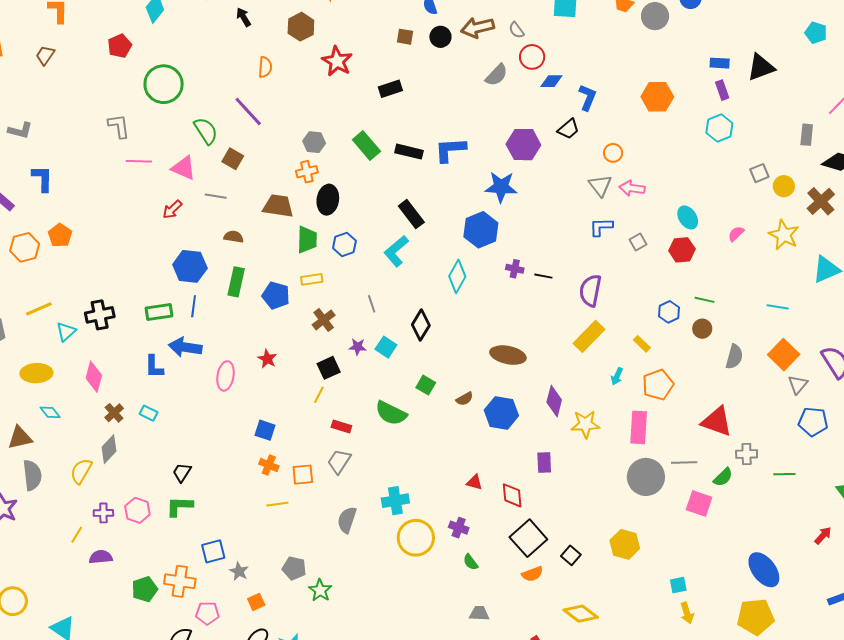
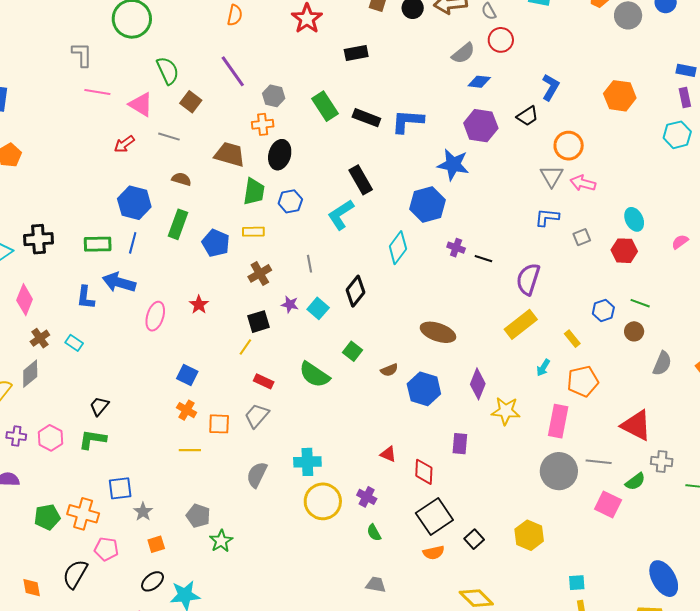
blue diamond: (551, 81) -> (479, 82), moved
purple line: (248, 112) -> (233, 71), moved
orange circle: (613, 153) -> (569, 146), size x1.5

